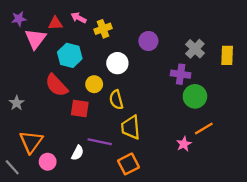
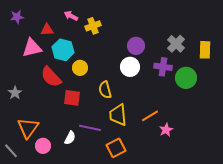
red triangle: (55, 23) -> (47, 30), moved
pink triangle: (35, 39) -> (32, 48), moved, turned 40
purple circle: (148, 41) -> (136, 46), moved
white circle: (117, 63) -> (130, 67), moved
yellow circle: (94, 84) -> (80, 68), moved
green circle: (195, 96) -> (186, 78), moved
orange line: (204, 128) -> (150, 116), moved

